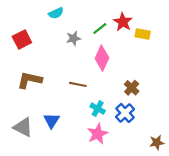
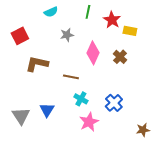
green line: (100, 29) -> (88, 12), moved, turned -40
brown L-shape: (30, 80) -> (37, 64), moved
brown cross: (132, 88) -> (120, 57), moved
cyan cross: (98, 109) -> (81, 99), moved
gray triangle: (23, 127) -> (21, 116), turned 30

